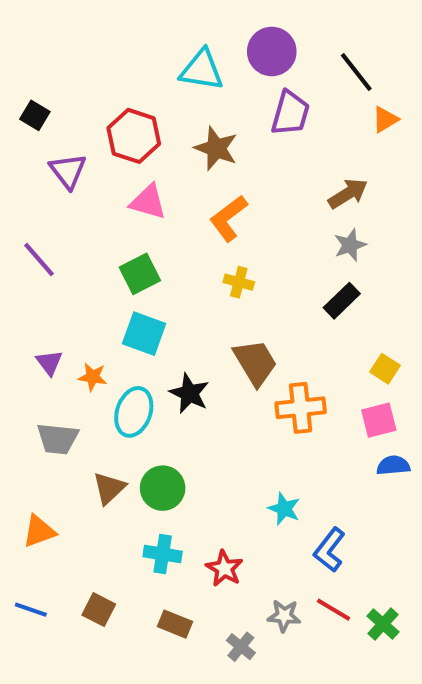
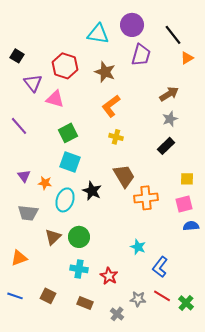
pink triangle: (148, 202) -> (55, 99), moved
yellow square: (385, 369) -> (187, 179), turned -32

